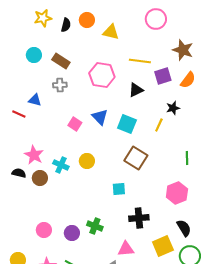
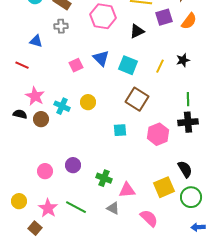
black star: (173, 108) -> (183, 60), moved
red line: (19, 114) -> (22, 65), moved
pink square: (75, 124) -> (76, 65), turned 32
pink hexagon: (177, 193) -> (158, 134), moved
black cross: (139, 218) -> (188, 122), moved
green cross: (95, 226) -> (104, 178), moved
purple circle: (72, 233) -> (73, 165), moved

